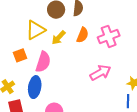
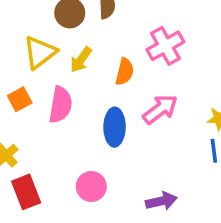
orange semicircle: (83, 35) -> (125, 72), moved
blue ellipse: (35, 87) -> (115, 127), moved

